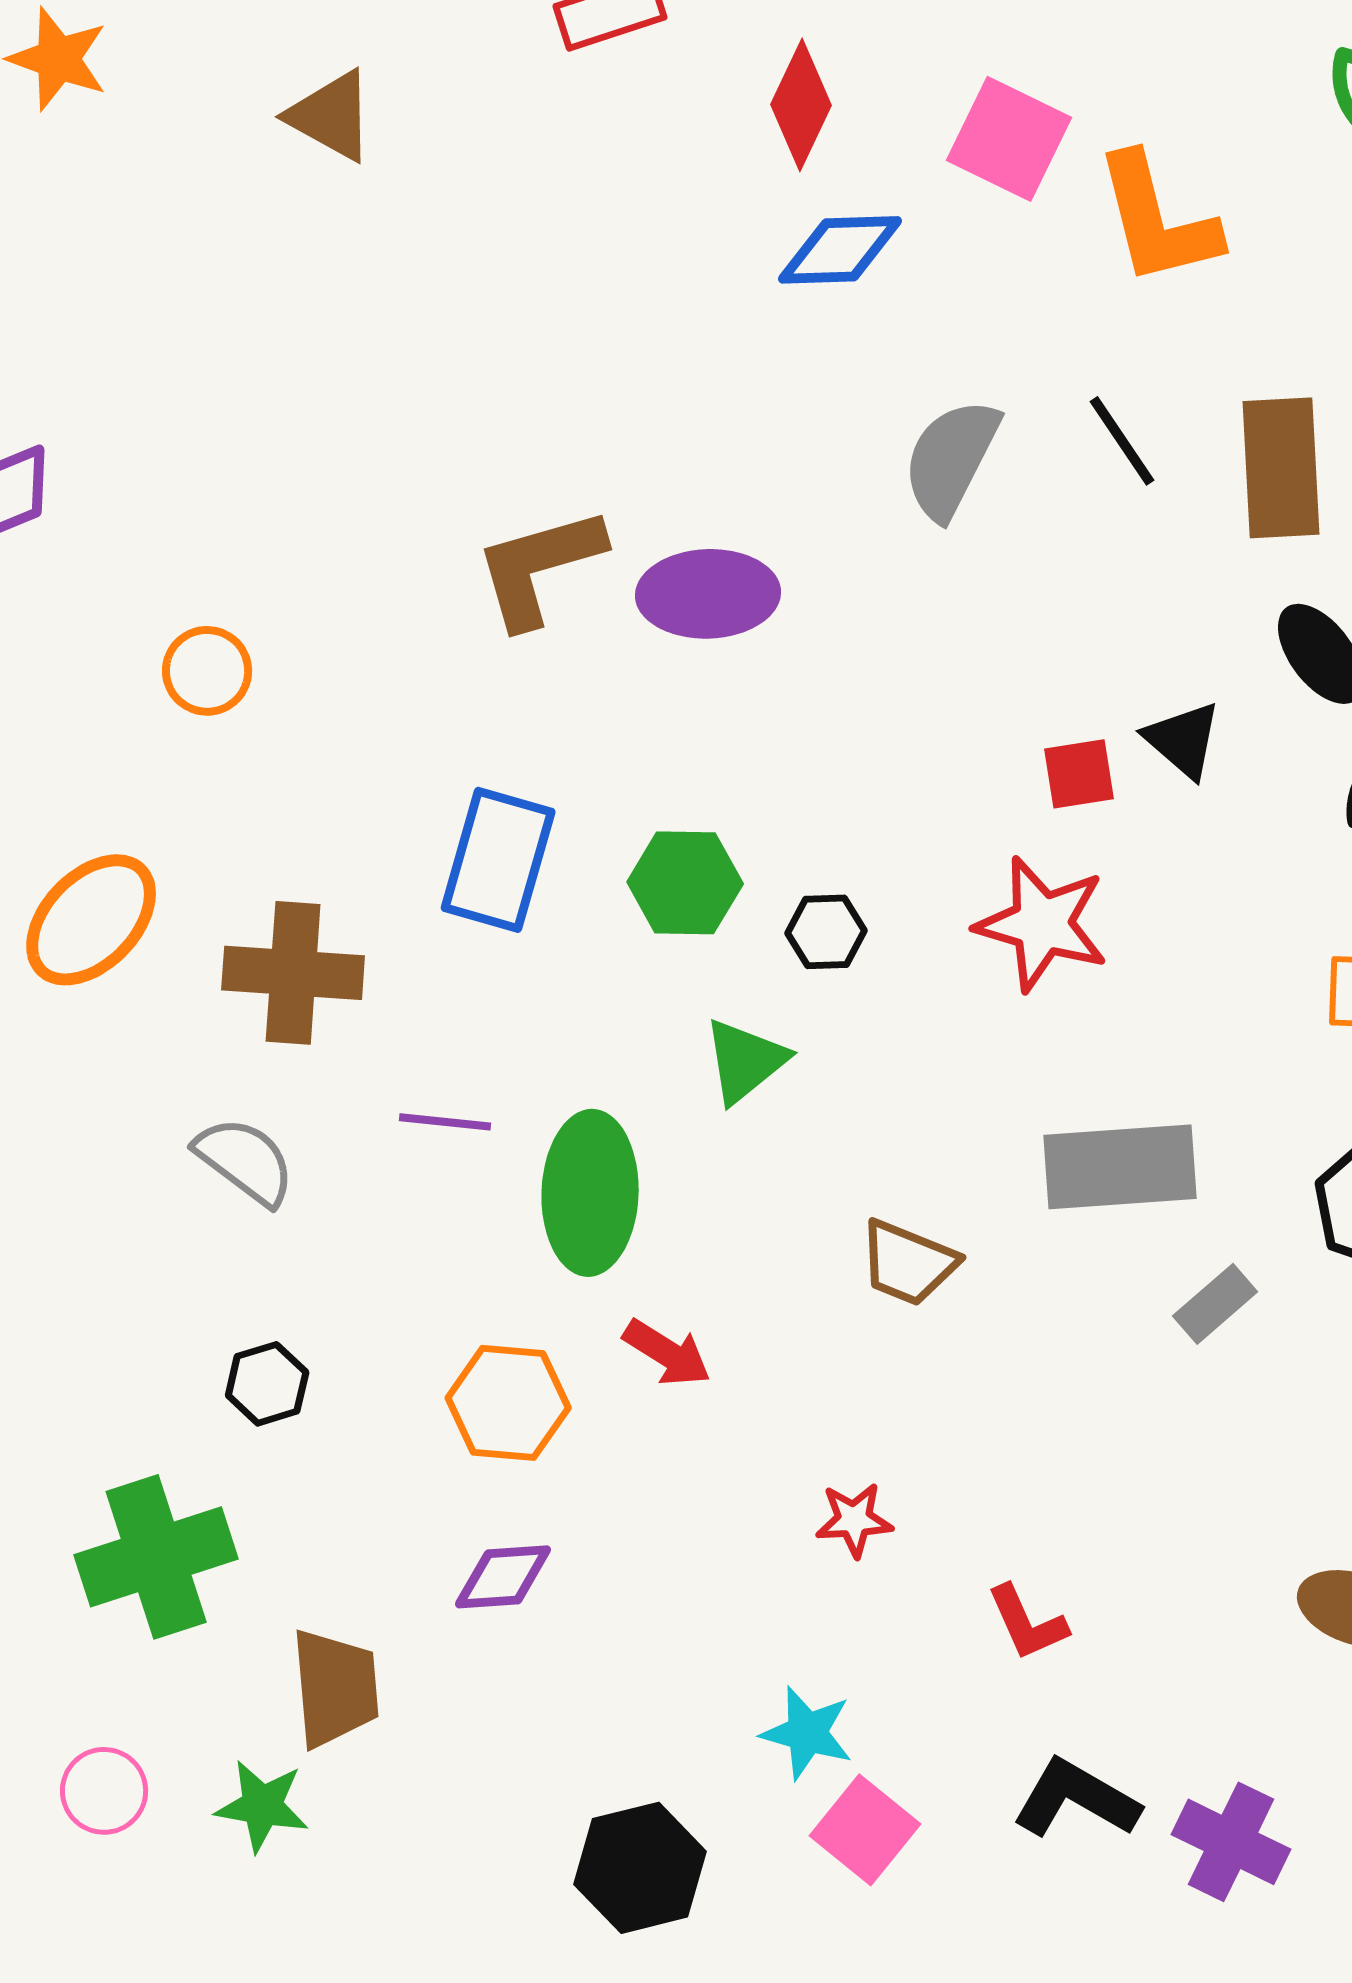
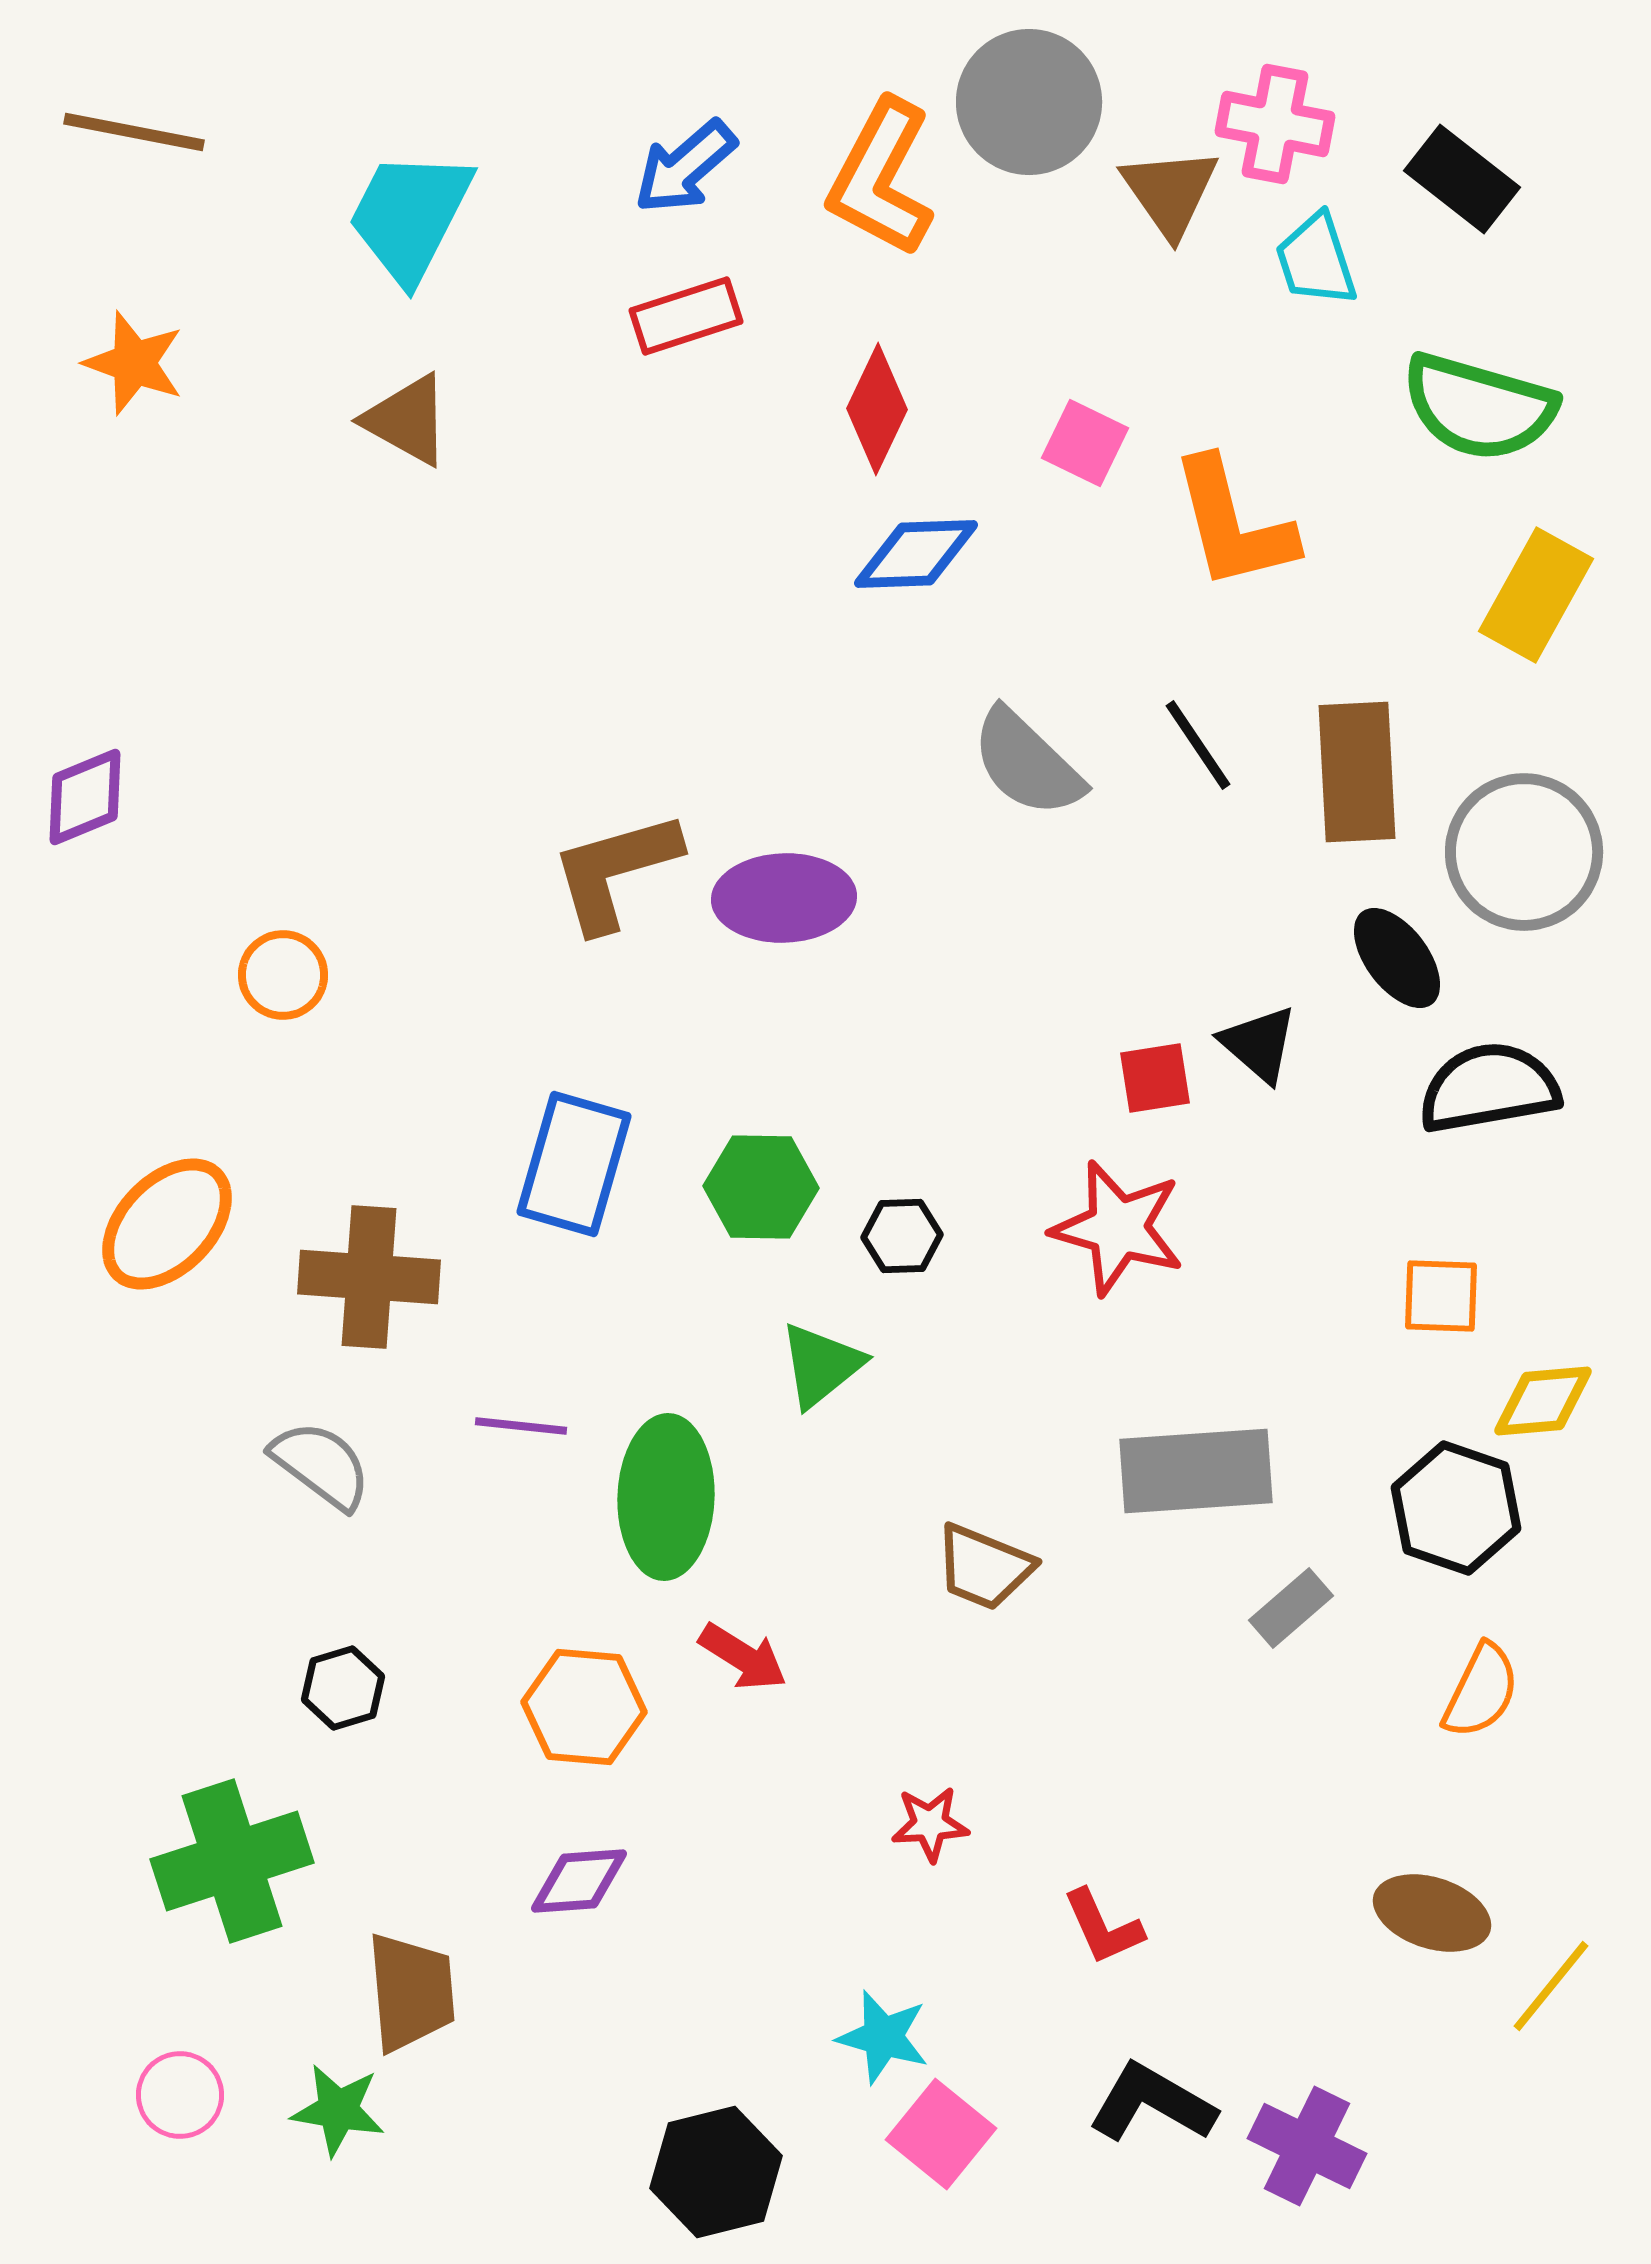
pink square: (1009, 139) -> (1085, 443), size x0.7
gray semicircle: (951, 459) -> (1027, 763), turned -73

